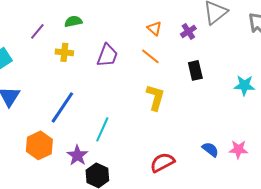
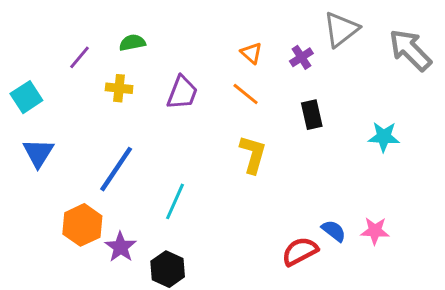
purple star: (77, 155) -> (121, 247), moved
red semicircle: (162, 162) -> (300, 251), moved

